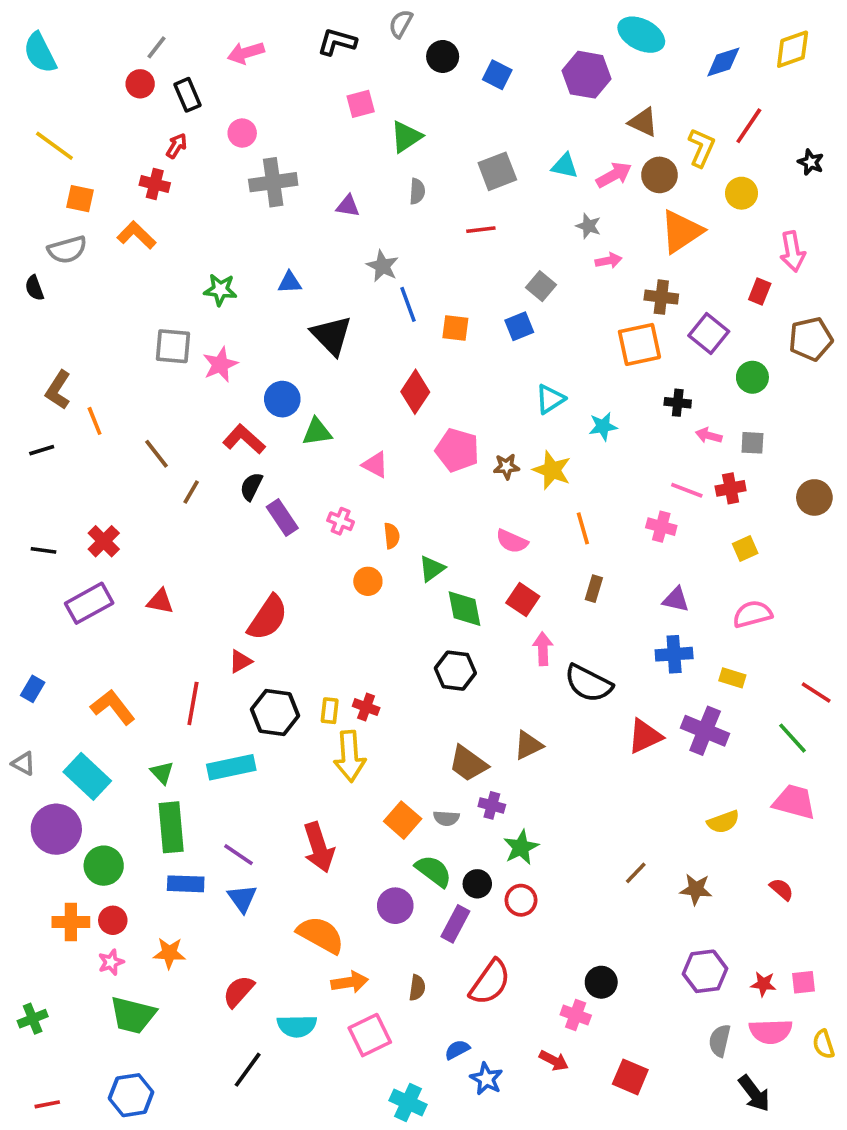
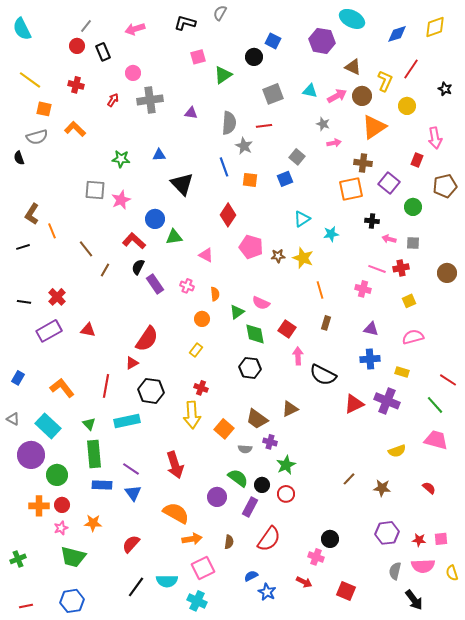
black circle: (443, 56) -> (254, 57), moved
red arrow: (177, 146) -> (113, 100), moved
red cross: (155, 184) -> (76, 85), moved
gray semicircle: (417, 191) -> (229, 123), moved, size x1.6
gray star: (382, 266) -> (244, 146), moved
pink semicircle: (512, 541) -> (261, 303), moved
yellow rectangle: (330, 711) -> (196, 350), moved, turned 32
orange square: (403, 820) -> (224, 429), moved
cyan semicircle: (297, 1026) -> (167, 581), moved
cyan cross: (408, 1102) -> (197, 601), moved

